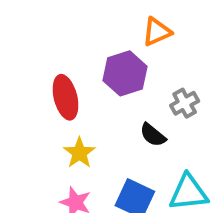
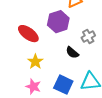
red ellipse: (65, 97) -> (28, 34), turned -40

